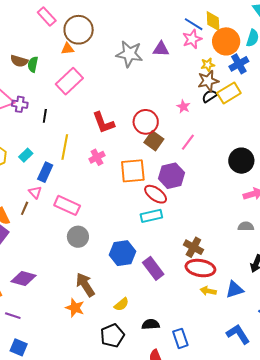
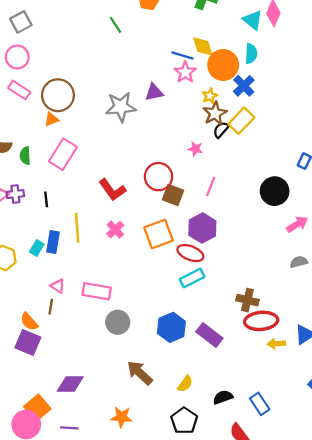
green semicircle: (33, 64) -> (25, 156), moved
blue rectangle: (45, 172) -> (53, 242), moved
orange star: (75, 308) -> (122, 417), moved

